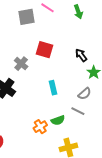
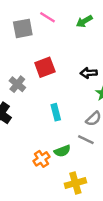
green arrow: (78, 12) -> (84, 21), turned 80
red square: (45, 50) -> (45, 67), turned -36
black arrow: (81, 55) -> (89, 73), turned -56

